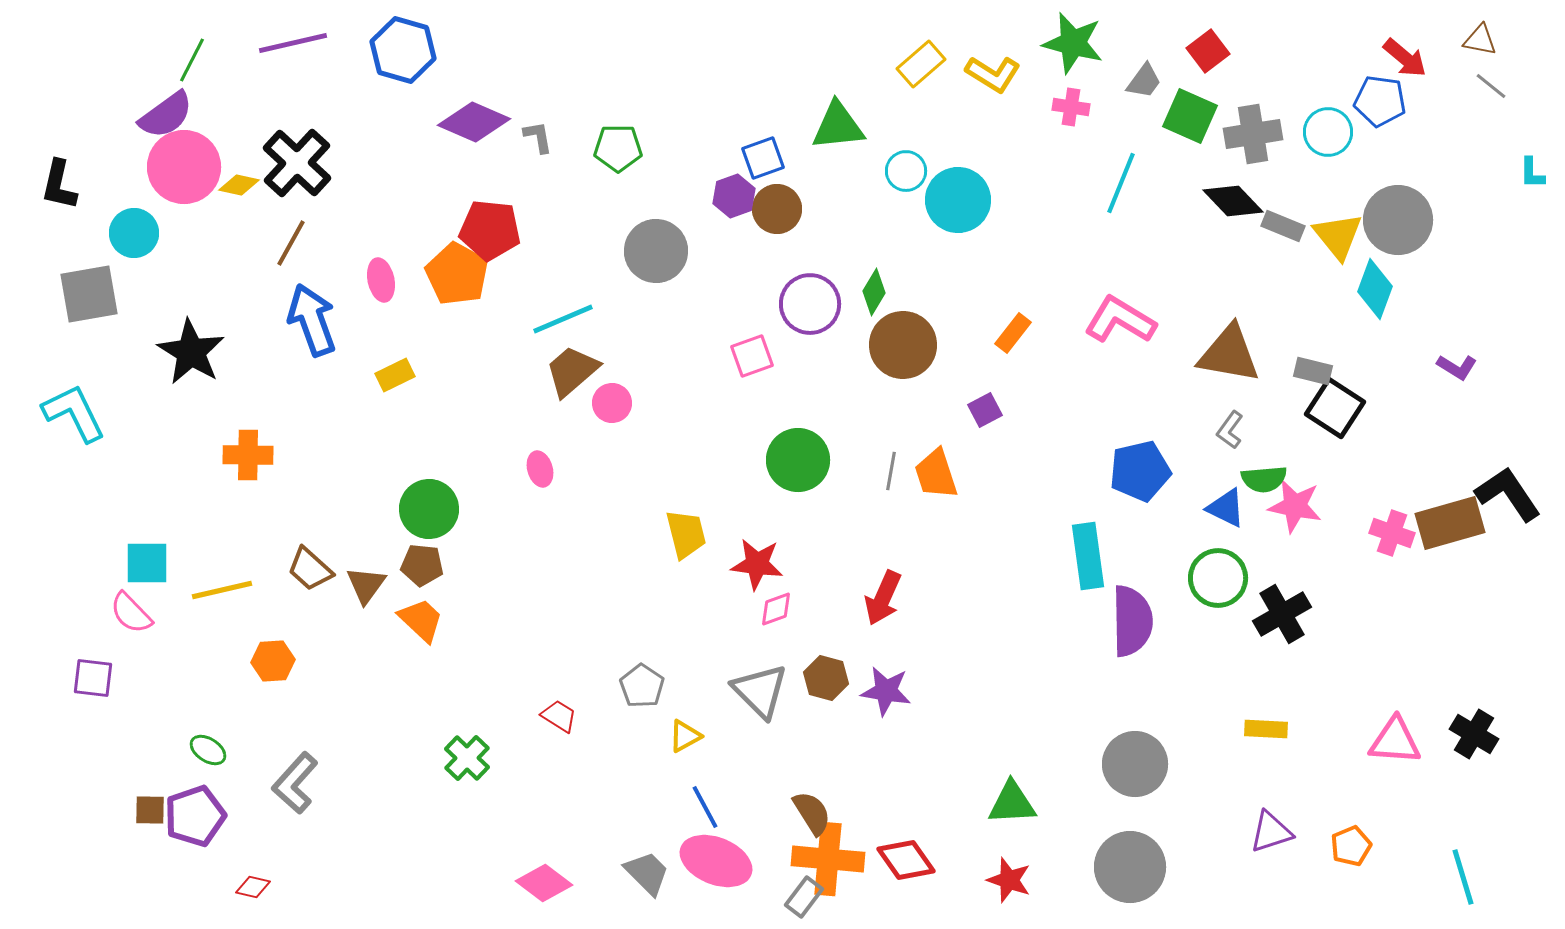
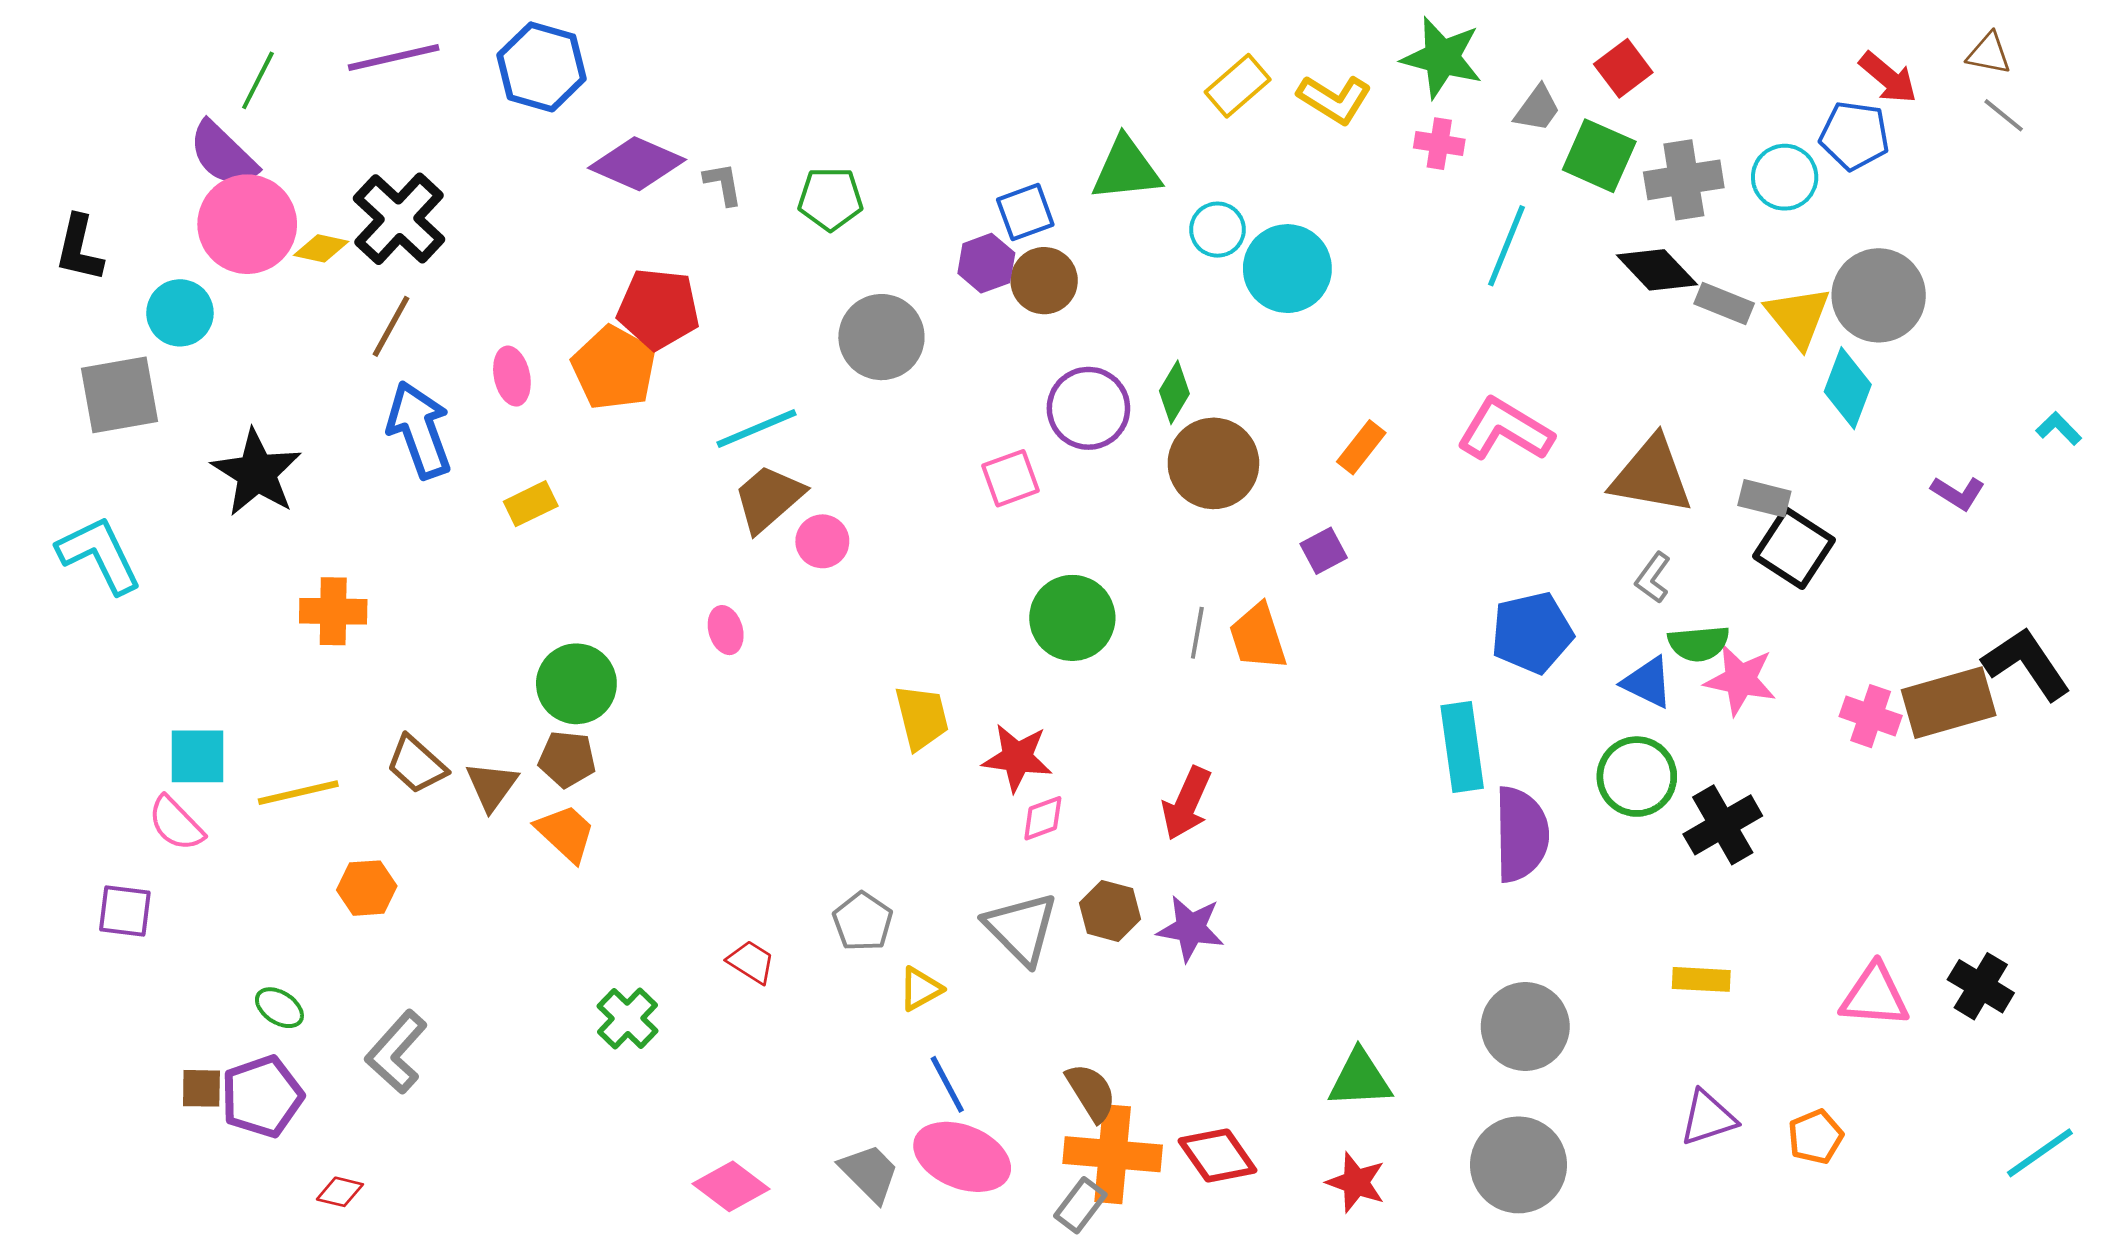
purple semicircle: (166, 115) -> (223, 154), turned 80
cyan L-shape: (1532, 173) -> (2059, 428), moved, turned 136
cyan line: (1463, 877) -> (2040, 1153), moved, turned 72

